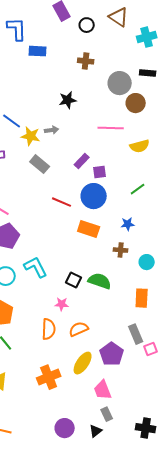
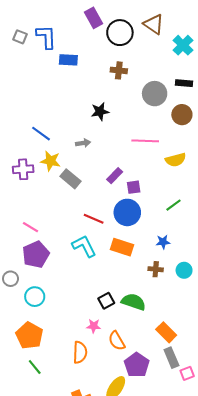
black circle: (87, 25) -> (120, 33), size x1.6
cyan cross: (147, 37) -> (183, 45), turned -30
brown circle: (136, 103) -> (182, 115), moved
yellow star: (31, 136) -> (50, 161), moved
cyan circle: (147, 262) -> (184, 270), moved
cyan L-shape: (36, 267) -> (84, 246), moved
black square: (74, 280) -> (106, 301), turned 35
orange rectangle: (142, 298) -> (166, 332), moved, turned -48
orange semicircle: (79, 329) -> (117, 341), moved, turned -96
purple pentagon: (112, 354) -> (137, 365), moved

